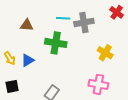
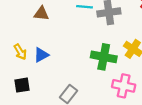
green cross: (56, 43) -> (104, 57), moved

